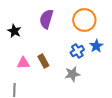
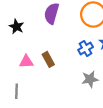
gray star: (72, 74) -> (90, 79), moved

